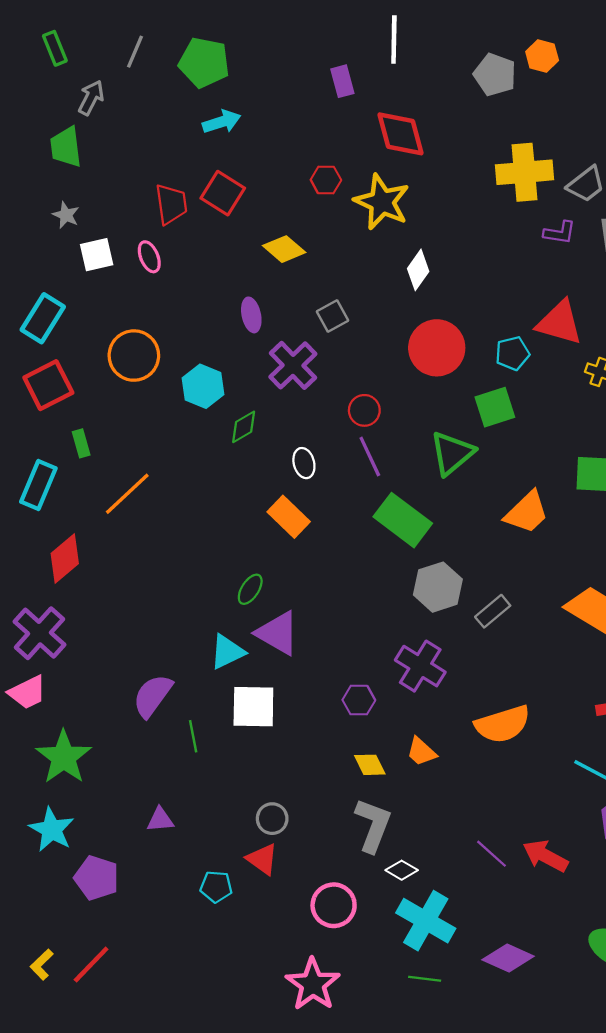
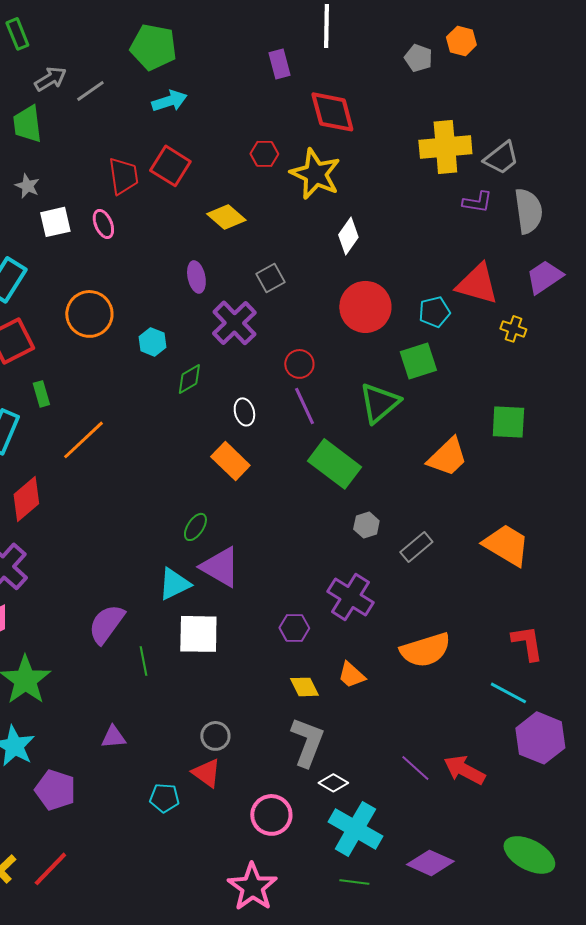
gray line: (135, 52) -> (90, 91), moved, turned 32
gray pentagon: (495, 75) -> (418, 58), size x0.7
gray arrow: (91, 98) -> (50, 79), turned 32
cyan hexagon: (203, 386) -> (152, 342), size x0.7
gray hexagon: (438, 587) -> (366, 525), size x0.6

